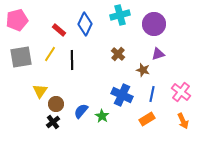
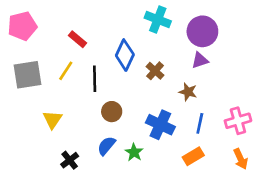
cyan cross: (120, 15) -> (158, 20), turned 36
blue diamond: (85, 24) -> (125, 55), moved
purple triangle: (158, 54) -> (200, 60), moved
pink cross: (181, 92) -> (238, 121), turned 36
brown circle: (56, 104) -> (112, 112), moved

